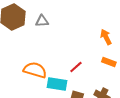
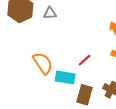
orange semicircle: (35, 70) -> (43, 63), turned 40

